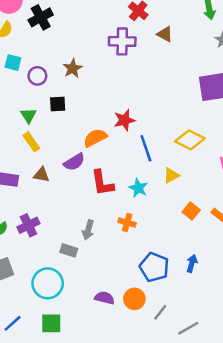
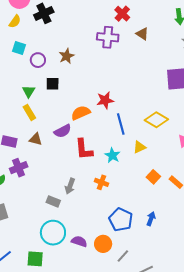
purple cross: (28, 225) -> (19, 168), moved
cyan circle: (48, 283) -> (53, 233), moved

